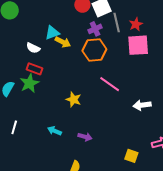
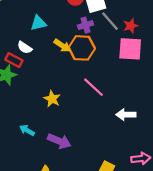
gray line: (117, 23) -> (110, 21), turned -36
yellow arrow: (63, 42) -> (62, 46), moved
white semicircle: (33, 48) -> (25, 48), moved
purple arrow: (85, 137) -> (59, 141), size x1.5

